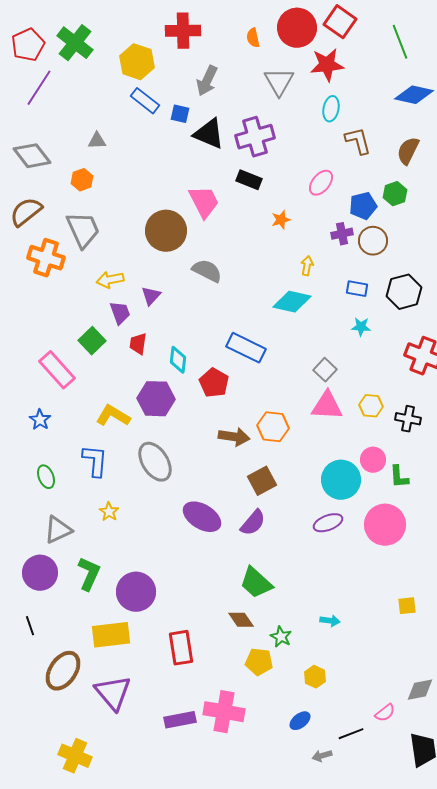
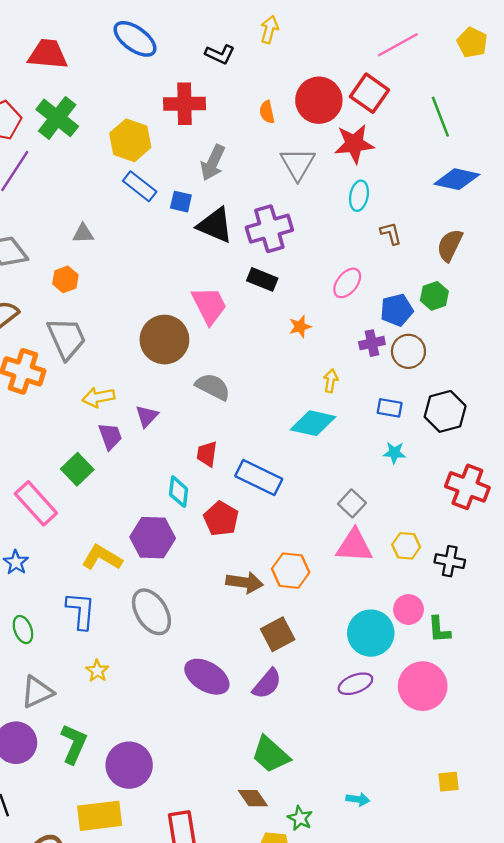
brown L-shape: (358, 141) -> (391, 233), size x0.7
red trapezoid: (138, 344) -> (207, 454), moved

